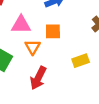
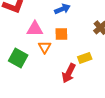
red arrow: (38, 78) -> (69, 73), moved

